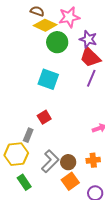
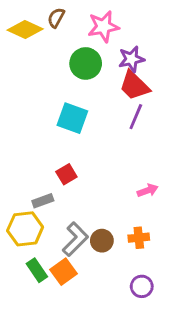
brown semicircle: (37, 11) -> (56, 18), turned -80
yellow diamond: (45, 25) -> (25, 30), moved
purple star: (88, 39) -> (131, 59), turned -30
gray rectangle: (28, 135) -> (43, 201), turned 48
orange square: (70, 181) -> (63, 272), moved

